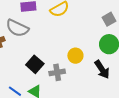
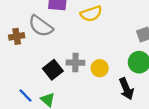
gray cross: (57, 72) -> (75, 63), moved

